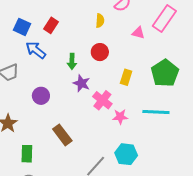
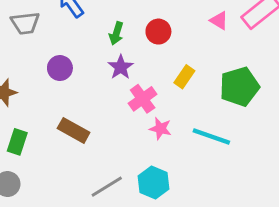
brown rectangle: (62, 135) -> (74, 130), turned -40

